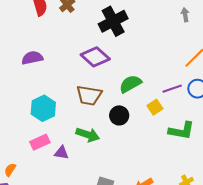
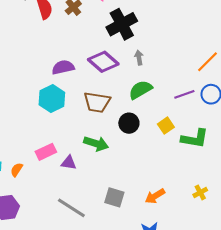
gray arrow: (185, 15) -> (139, 58), moved
purple semicircle: (32, 58) -> (63, 67), moved
yellow square: (155, 107) -> (166, 126), moved
cyan hexagon: (43, 108) -> (52, 99), moved
orange semicircle: (10, 170) -> (17, 170), moved

